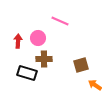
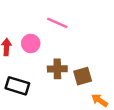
brown cross: (44, 59) -> (57, 69), moved

